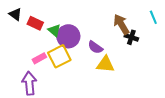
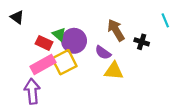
red rectangle: (35, 23) -> (44, 43), moved
brown arrow: (121, 24) -> (116, 30), moved
pink rectangle: (39, 58) -> (43, 64), size x1.6

